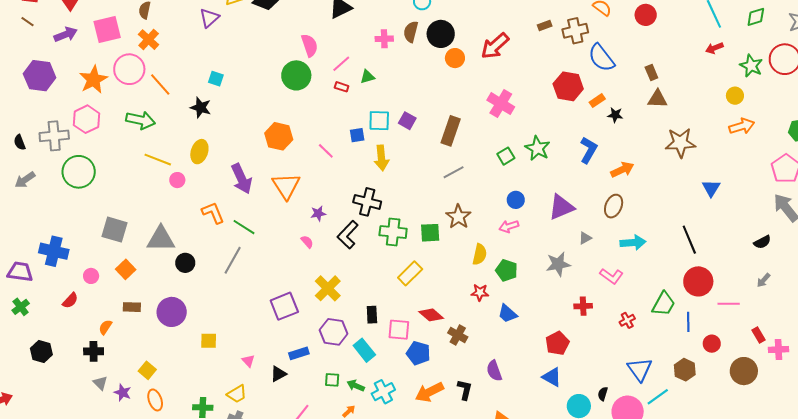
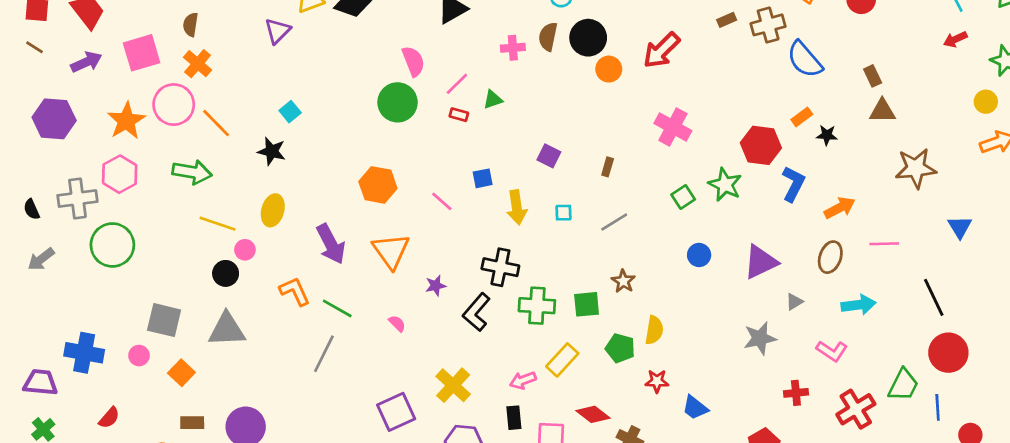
cyan square: (216, 79) -> (290, 112), turned 35
red hexagon: (568, 86) -> (761, 145), moved
cyan square: (379, 121) -> (563, 213), moved, size x0.6
brown rectangle: (451, 131) -> (608, 167), size x0.5
brown star: (458, 217) -> (623, 281), size x0.7
pink arrow: (509, 226) -> (523, 380), moved
pink semicircle: (307, 242) -> (397, 323), moved
black circle: (185, 263) -> (226, 273), moved
green pentagon: (507, 270) -> (620, 348), moved
pink circle: (91, 276) -> (139, 356), moved
pink line: (729, 304) -> (884, 244), moved
red cross: (627, 320) -> (856, 409), size x1.8

